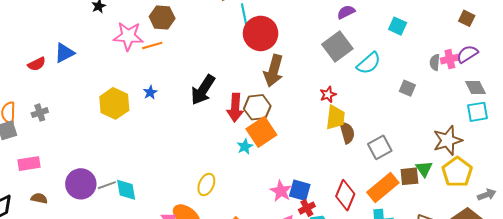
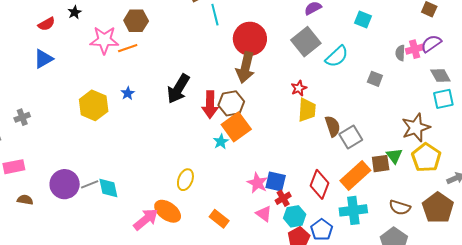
red circle: (261, 33) -> (250, 39), moved
red semicircle: (37, 64) -> (46, 24), moved
brown semicircle: (347, 133) -> (333, 126), moved

